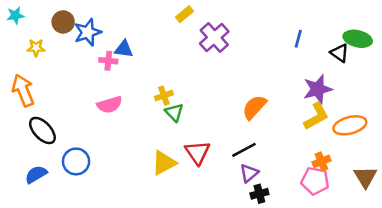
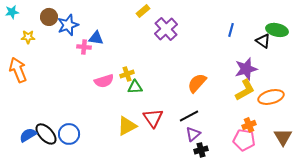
pink semicircle: (110, 105) -> (104, 81), moved
green triangle: (174, 112) -> (135, 87), turned -49
black ellipse: (42, 130) -> (46, 134), moved
blue circle: (76, 161) -> (69, 134), moved

